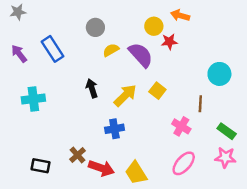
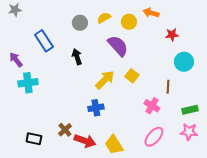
red star: (169, 42) -> (172, 35), moved
yellow semicircle: (111, 50) -> (104, 18), moved
purple arrow: (19, 54) -> (16, 60), moved
black arrow: (92, 88) -> (77, 57), moved
green rectangle: (227, 131) -> (190, 110), turned -49

